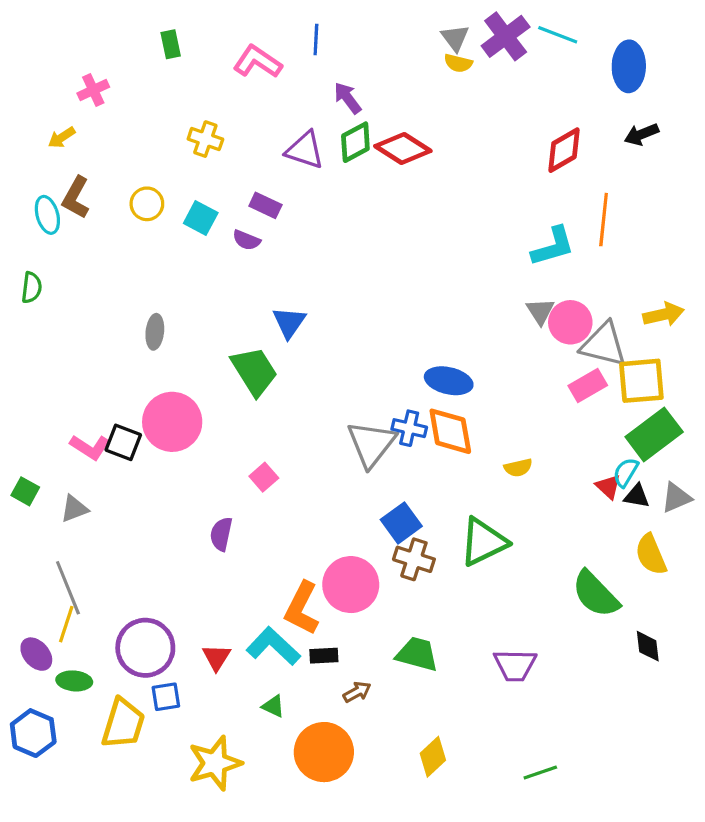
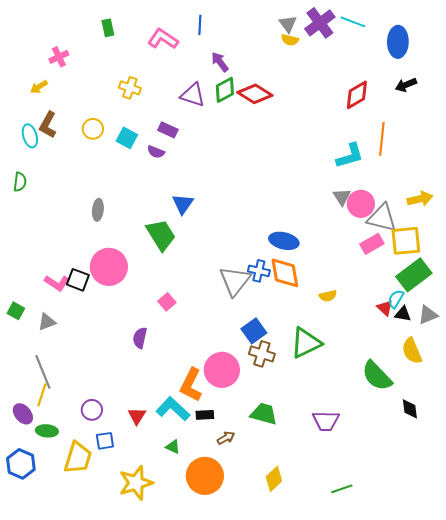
purple circle: (145, 648) -> (92, 410), size x0.6

